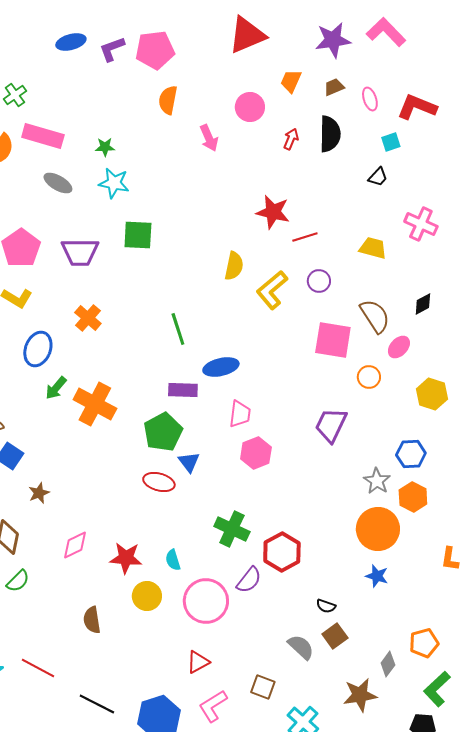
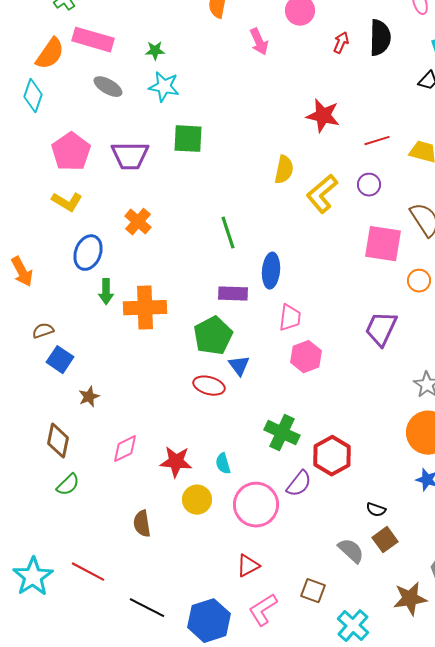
red line: (305, 237) -> (377, 141), moved
blue ellipse: (221, 367) -> (271, 271), turned -72
green arrow: (56, 388) -> (106, 292), turned -40
orange cross: (95, 404) -> (145, 308), turned -30

